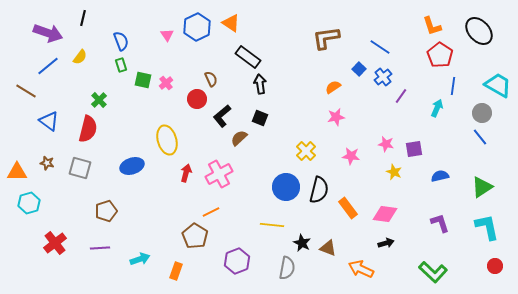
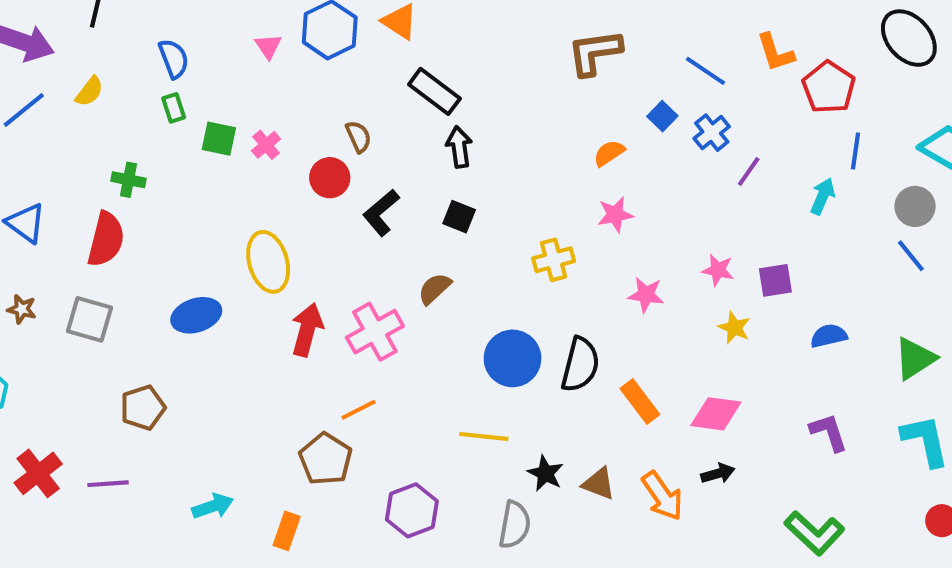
orange L-shape: (432, 26) -> (775, 52), moved
green cross: (99, 100) -> (128, 180), turned -35
brown semicircle: (239, 138) -> (434, 289), moved
yellow cross: (306, 151) -> (554, 260), moved, turned 30
red arrow: (186, 173) -> (307, 330), size x1.4
purple line: (100, 248) -> (108, 484), moved
orange arrow: (361, 269) -> (662, 496), moved, turned -150

